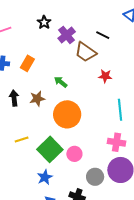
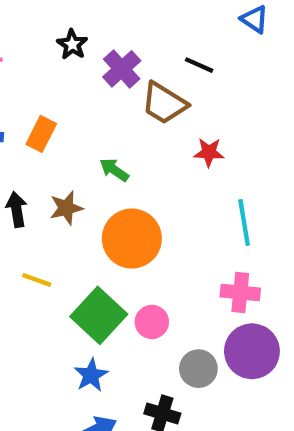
yellow line: (22, 139) -> (37, 280), moved, turned 40

